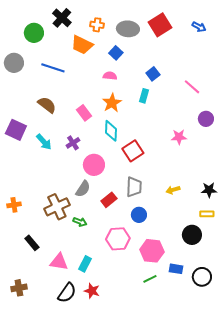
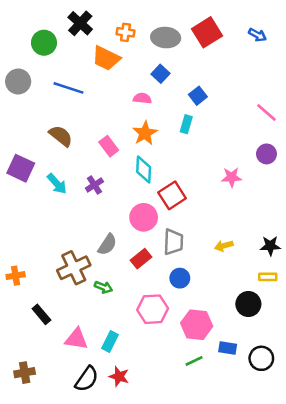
blue square: (116, 53) -> (160, 74), moved
pink line: (192, 87) -> (266, 113), moved
pink circle: (94, 165) -> (144, 217), moved
orange cross: (14, 205) -> (16, 276), moved

